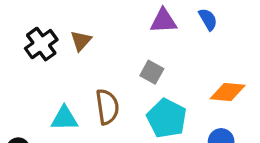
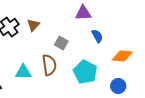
blue semicircle: (208, 19) -> (97, 36), moved
gray square: (152, 72) -> (61, 43), moved

